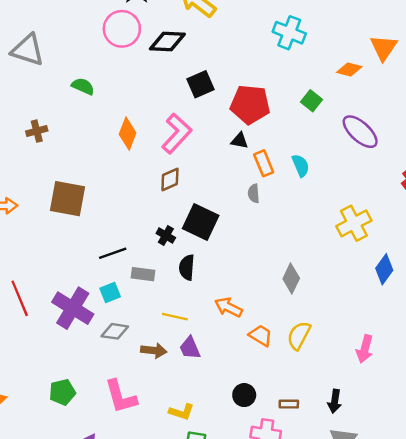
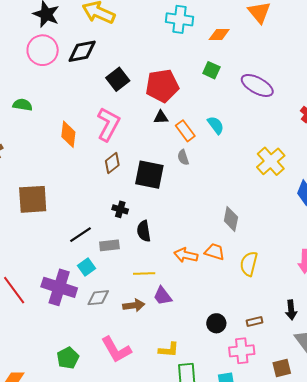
orange diamond: (349, 70) -> (219, 35), moved
black square: (201, 222) -> (149, 175), moved
orange trapezoid: (261, 335) -> (215, 252), moved

